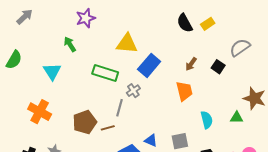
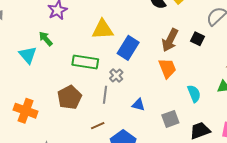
brown arrow: (191, 64) -> (170, 40), size x1.6
cyan triangle: (52, 71) -> (28, 55), moved
brown pentagon: (85, 122) -> (70, 97), moved
brown line: (108, 128) -> (98, 126), moved
blue triangle: (151, 140) -> (138, 105), moved

